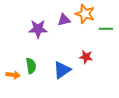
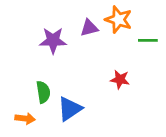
blue triangle: (62, 70) -> (70, 109), moved
orange arrow: (13, 75) -> (25, 119), moved

